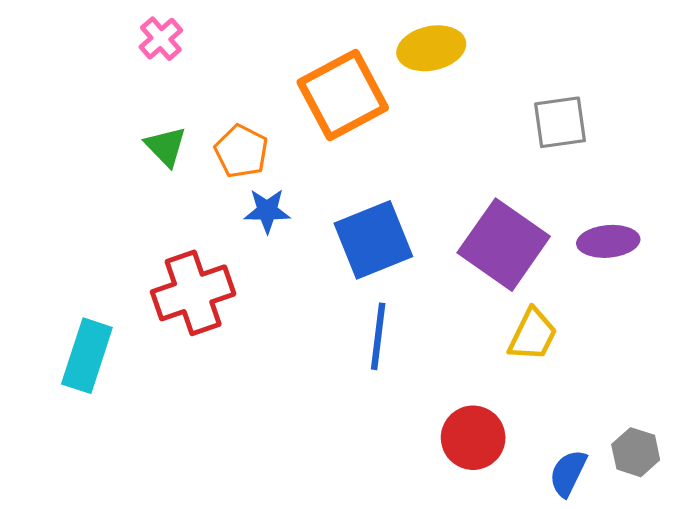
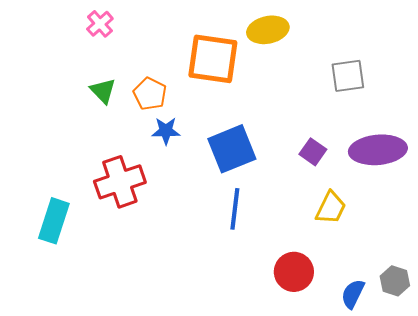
orange square: (343, 95) -> (213, 59), turned 36
purple ellipse: (608, 241) -> (378, 150), size x1.5
purple square: (504, 245) -> (313, 152), size x0.5

